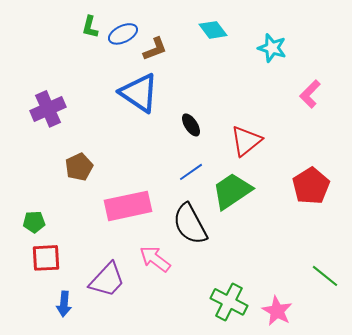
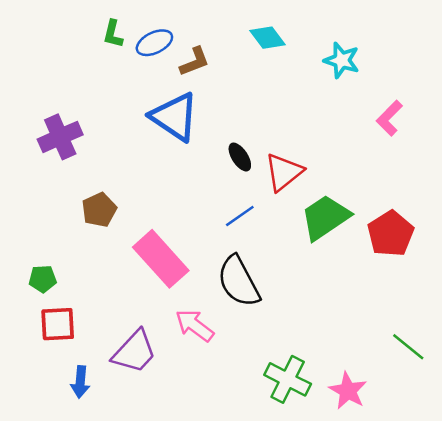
red triangle: (246, 141) -> (284, 172), moved
green trapezoid: (232, 191) -> (325, 217), moved
pink rectangle: (128, 206) -> (161, 259), turned 60

